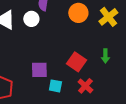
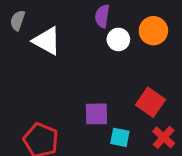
white circle: (31, 19) -> (118, 39), moved

